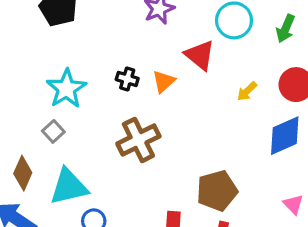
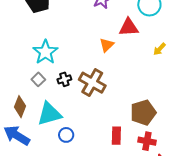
red triangle: (200, 55) -> (129, 27), turned -40
black cross: (127, 79) -> (64, 79), moved, turned -32
brown cross: (138, 140) -> (92, 83), turned -32

